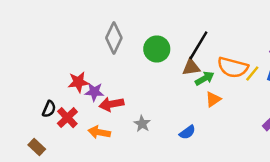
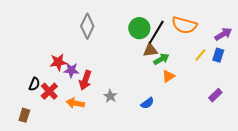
green circle: (157, 49) -> (139, 28), moved
orange semicircle: (233, 67) -> (184, 25), moved
red arrow: (111, 104) -> (85, 80), turned -60
brown rectangle: (37, 147) -> (24, 115), turned 64

